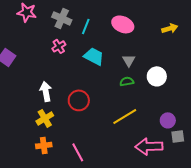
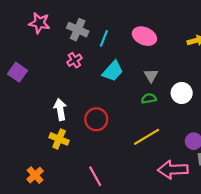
cyan trapezoid: (94, 56) -> (113, 71), turned 105
yellow cross: (45, 118) -> (59, 139), turned -36
orange cross: (44, 145) -> (35, 175), moved, turned -35

